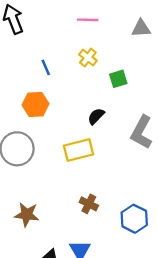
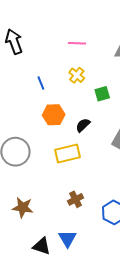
orange hexagon: (35, 104) -> (54, 115), moved
brown cross: (89, 204) -> (76, 199), turned 35

